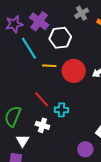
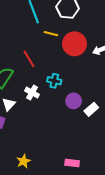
red line: (42, 99) -> (29, 59), moved
purple circle: (85, 149) -> (74, 101), moved

